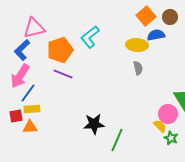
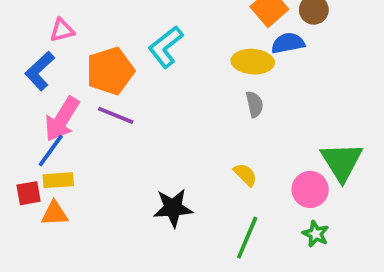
pink triangle: (34, 28) -> (62, 30), size x0.6
pink arrow: (20, 76) -> (62, 119), moved
yellow semicircle: (160, 126) -> (245, 175), moved
green line: (117, 140) -> (247, 238), moved

